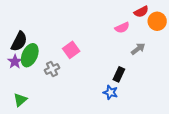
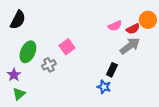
red semicircle: (141, 12) -> (133, 29), moved
black semicircle: (19, 41) -> (18, 20), moved
gray arrow: (138, 49) -> (130, 46), size x1.5
purple star: (15, 62) -> (14, 75), moved

